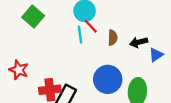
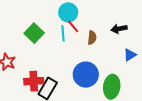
green square: (33, 16) -> (34, 33), moved
black arrow: (139, 42) -> (119, 29), moved

